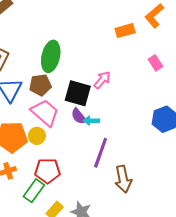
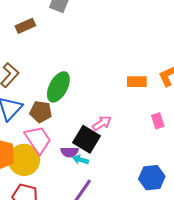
black square: (78, 93) -> (86, 139), moved
purple semicircle: (79, 116) -> (70, 152), turned -66
yellow circle: (37, 136) -> (24, 160), size x1.8

